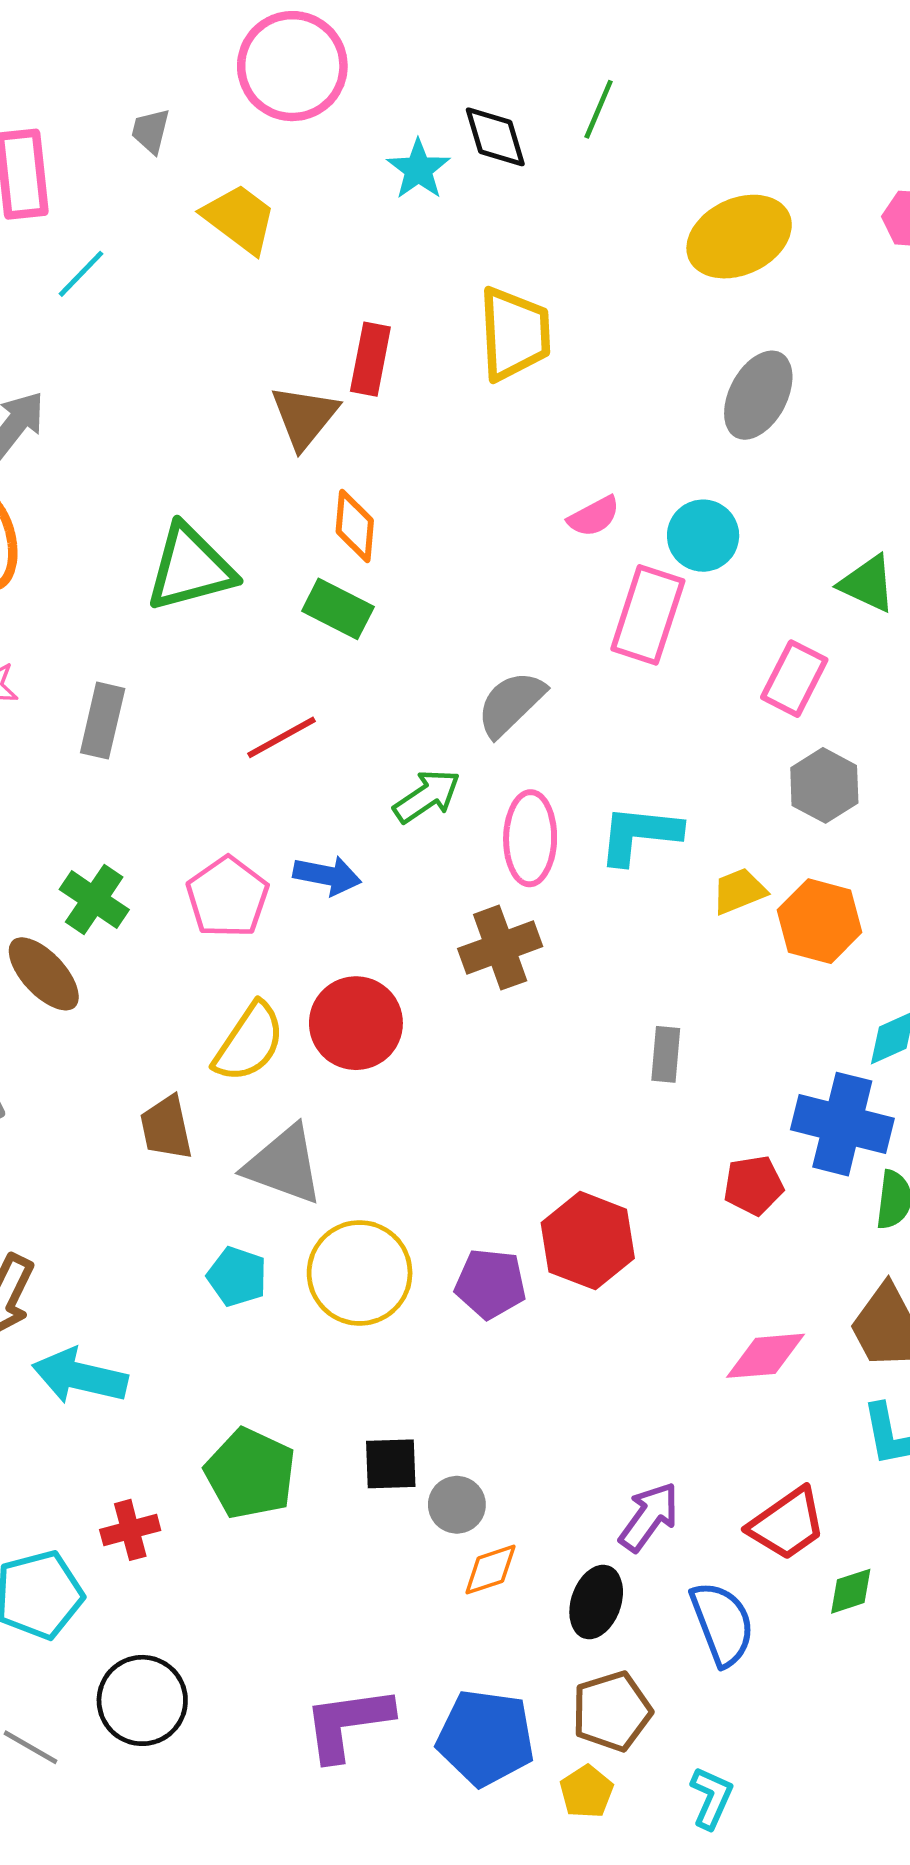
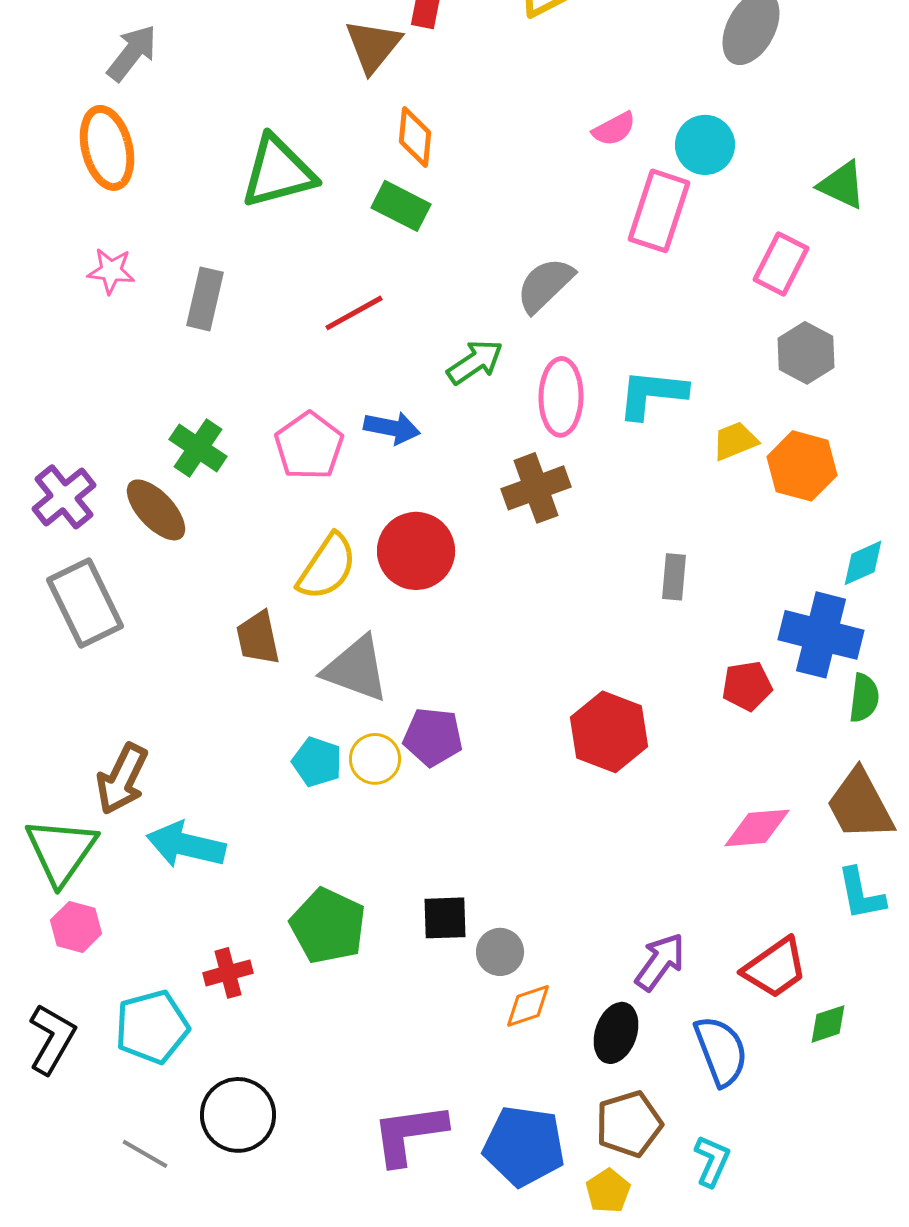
yellow circle: (360, 1273) -> (375, 759), moved, size x0.6
purple pentagon: (490, 1284) -> (433, 737), moved
cyan L-shape: (711, 1798) -> (712, 1161), moved

